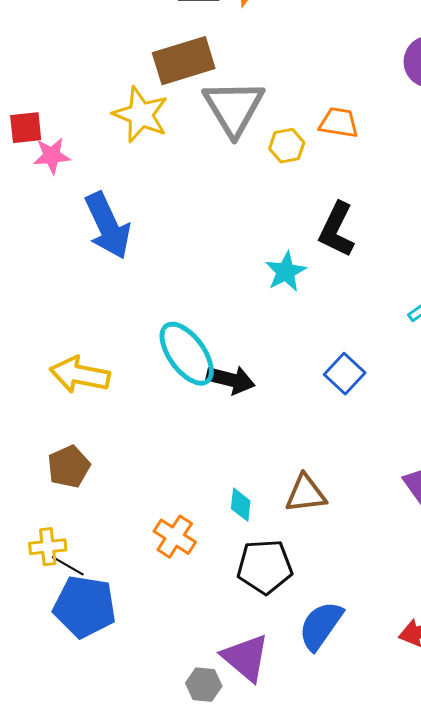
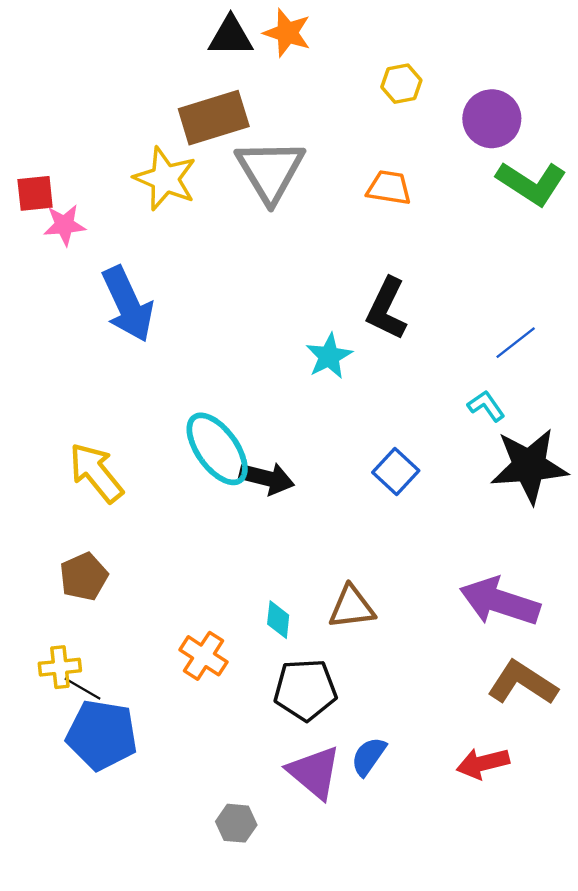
yellow hexagon: (287, 146) -> (401, 84), moved
yellow arrow: (80, 375) -> (96, 473), turned 40
blue semicircle: (321, 626) -> (369, 756), size x0.7
purple triangle: (246, 658) -> (314, 772), moved

